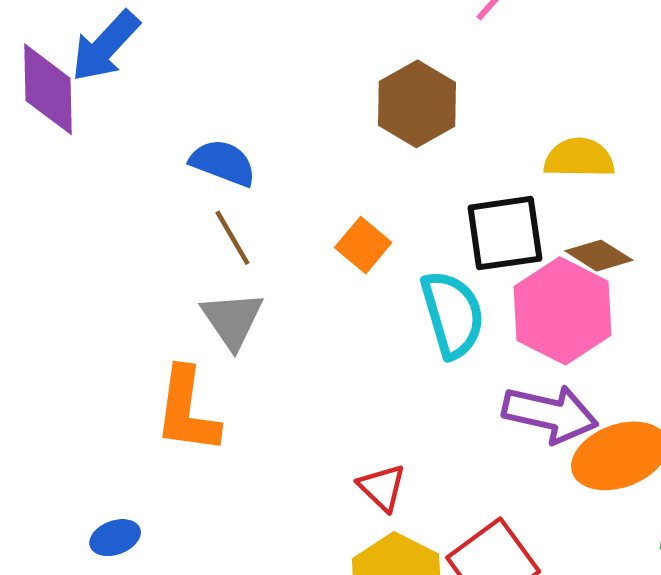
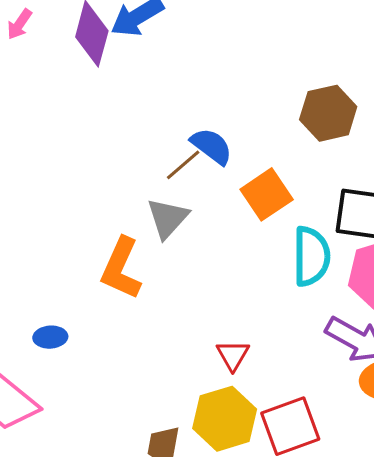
blue semicircle: (223, 163) -> (212, 146), moved
brown line: (232, 238) -> (183, 165), turned 63
orange square: (363, 245) -> (267, 194), size x1.4

